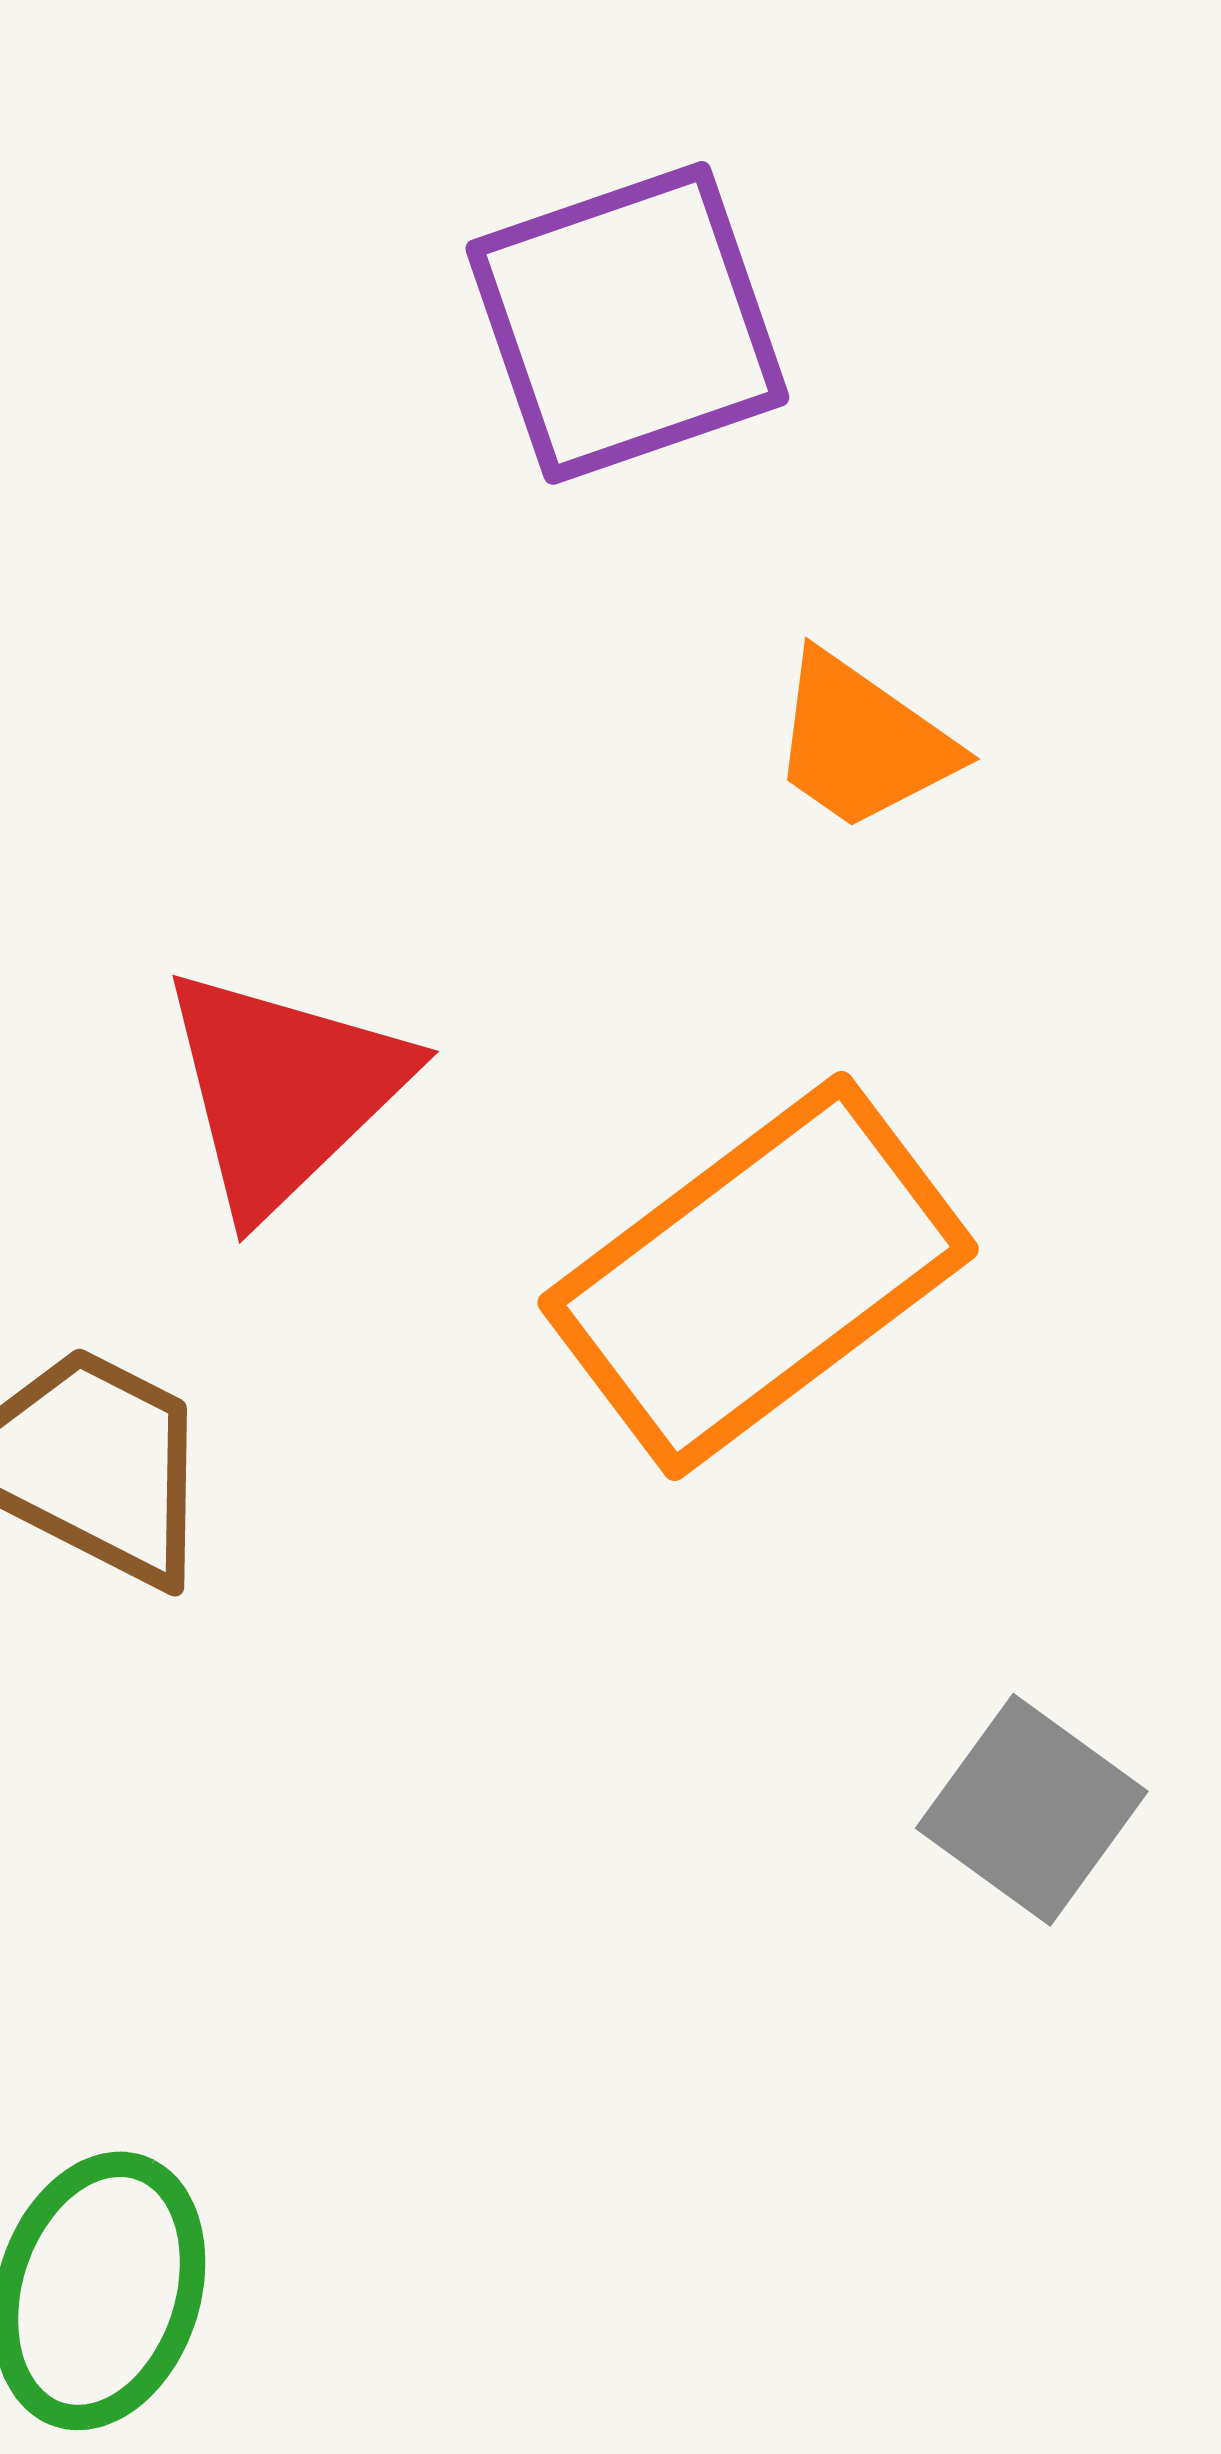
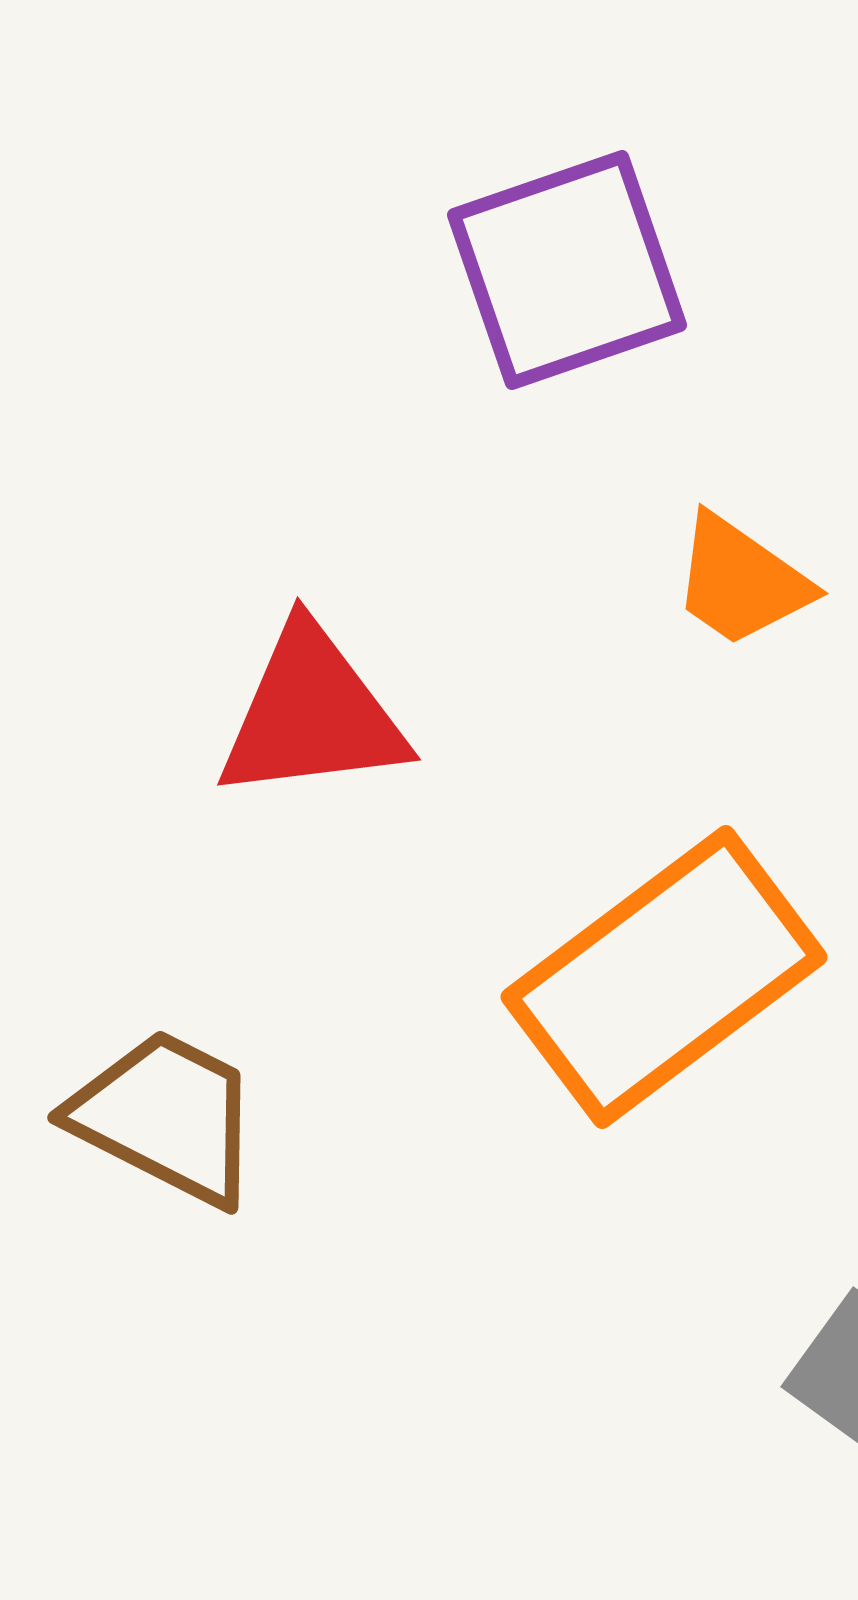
red triangle: (284, 1090) -> (312, 714), moved, turned 37

